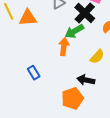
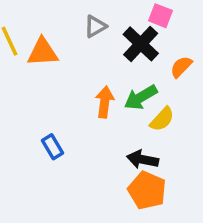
green arrow: (74, 31) -> (141, 97), moved
orange pentagon: (72, 98) -> (147, 190), moved, turned -30

